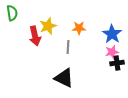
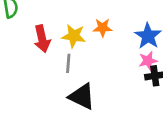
yellow star: (48, 26) -> (74, 36), moved, turned 30
gray line: (68, 47) -> (68, 63), moved

